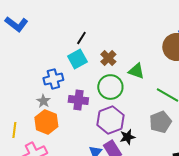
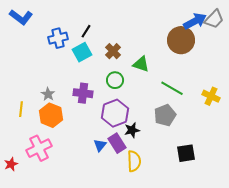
blue cross: (53, 79) -> (58, 38), moved
green circle: (110, 87) -> (115, 80), size x0.7
yellow line: (14, 130) -> (21, 109), moved

